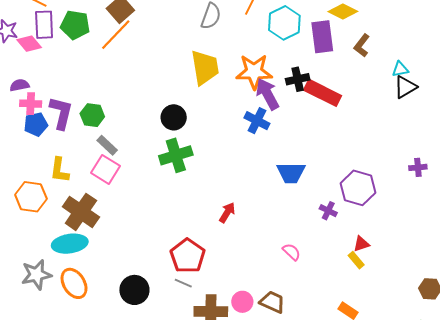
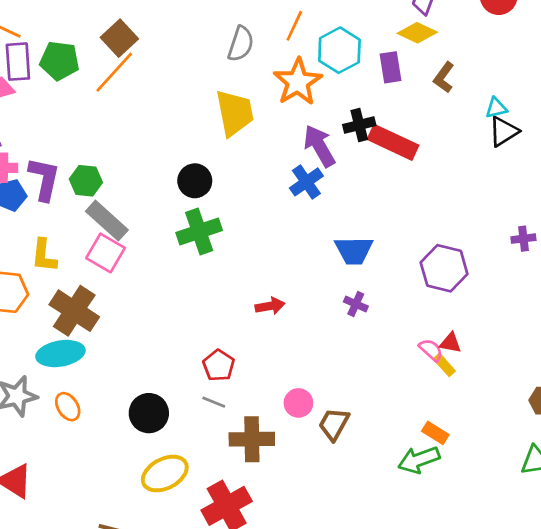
purple rectangle: (322, 37) -> (391, 67), size x0.7
orange star: (254, 72) -> (298, 82), moved, turned -30
blue cross: (257, 121) -> (306, 182), turned 30
gray rectangle: (107, 145) -> (107, 221), size x1.5
purple cross: (328, 211) -> (356, 304), moved
red arrow: (227, 212) -> (270, 306), turned 50
red triangle: (361, 244) -> (450, 343), turned 30
pink semicircle: (292, 252) -> (431, 350), moved
red pentagon: (188, 256) -> (219, 365), size x0.7
orange ellipse: (74, 283) -> (68, 407), size x0.7
pink circle: (242, 302) -> (298, 403), moved
brown trapezoid: (272, 302) -> (334, 424), turned -84

